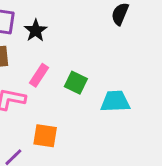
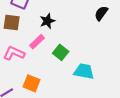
black star: (36, 31) -> (47, 21), moved

